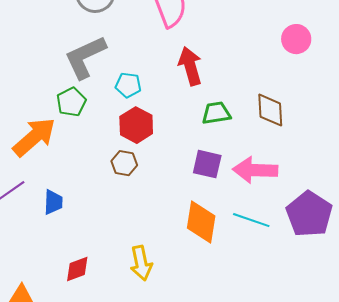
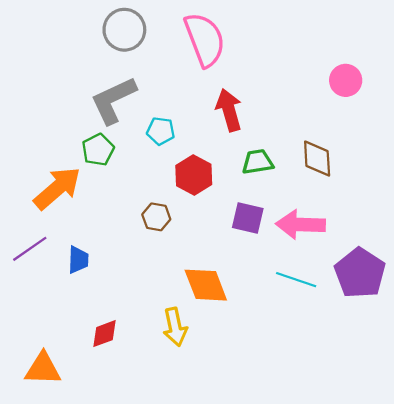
red hexagon: (136, 125) -> (194, 175), moved
orange diamond: (201, 222) -> (206, 285), moved, turned -30

